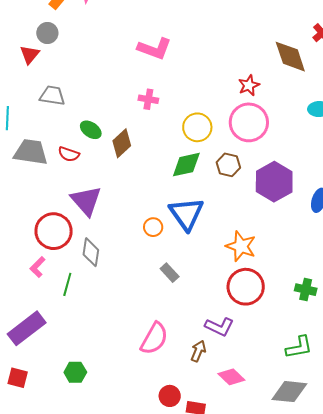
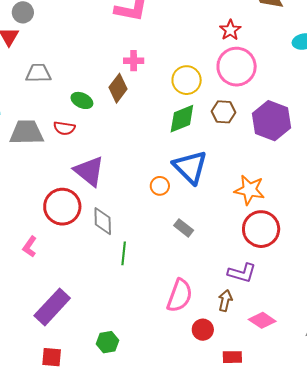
brown diamond: (122, 143) -> (118, 88), moved
pink L-shape: (38, 267) -> (30, 247), moved
green line: (67, 284) -> (124, 253), moved
red circle: (170, 396) -> (203, 330), moved

